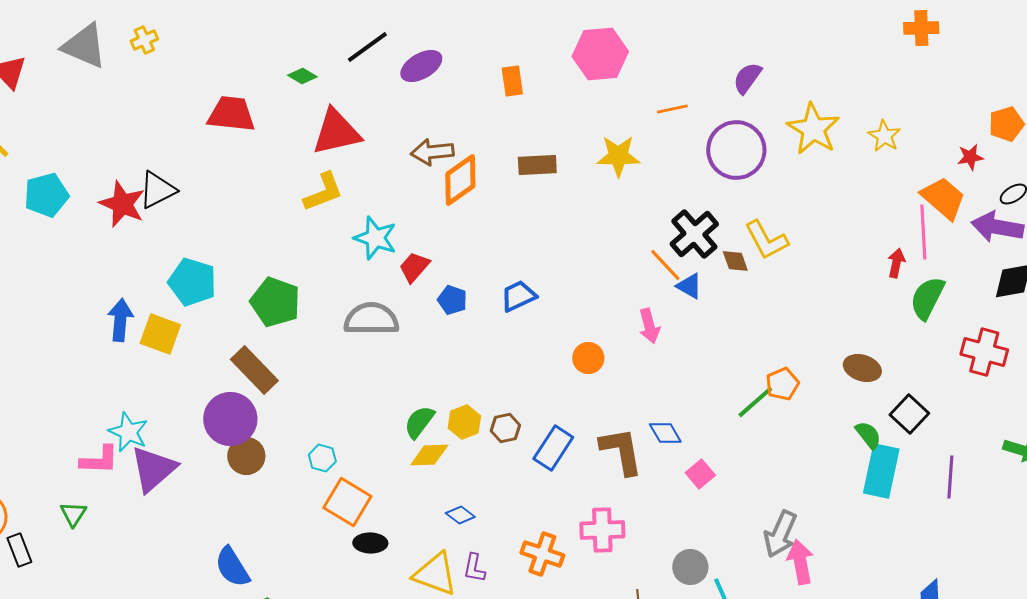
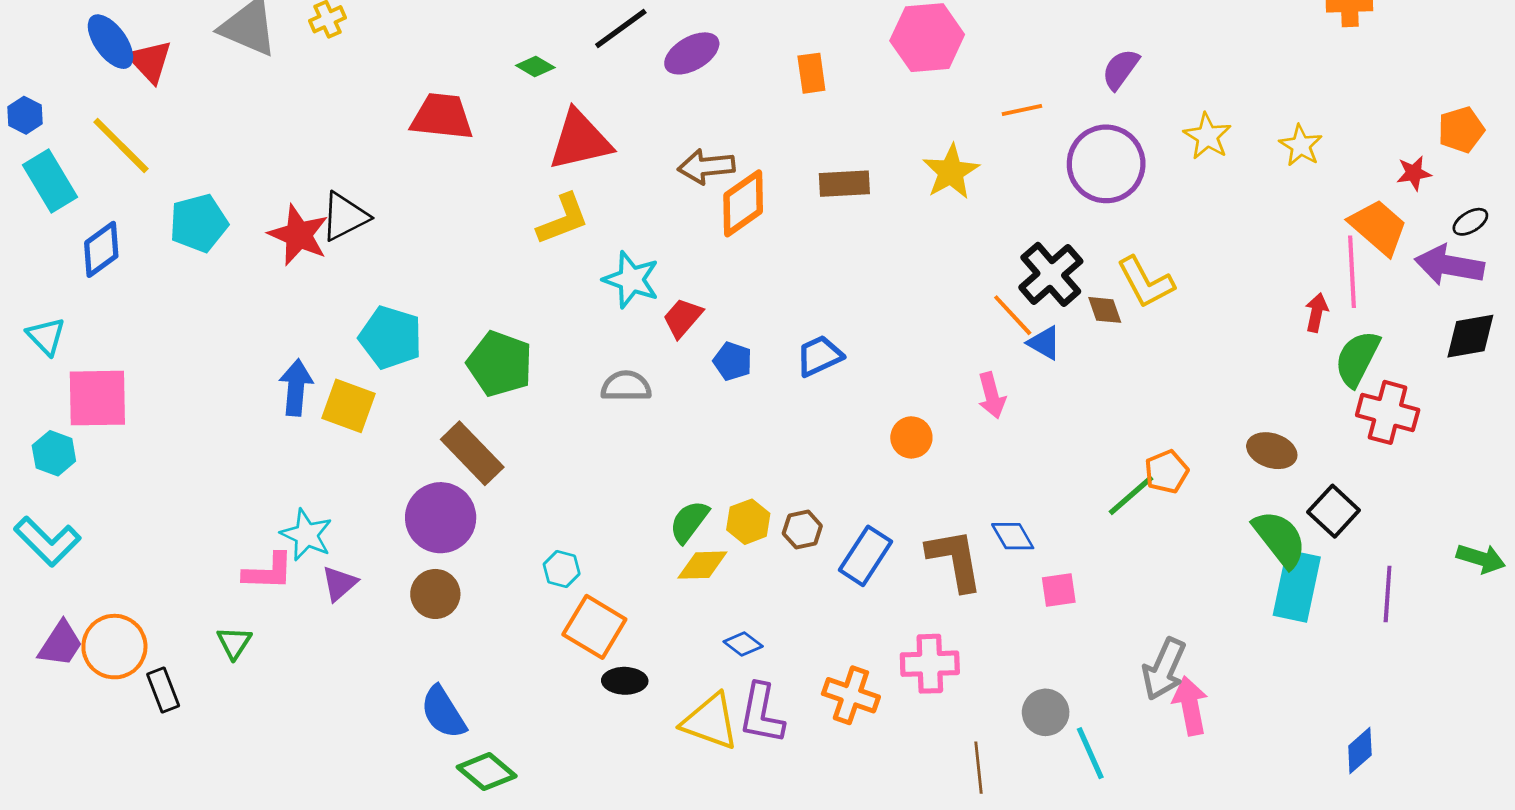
yellow star: (813, 129) -> (1207, 136), size x0.7
yellow star: (618, 156) -> (951, 172), turned -30
gray semicircle: (371, 319) -> (626, 386), size x0.7
red cross: (984, 352) -> (1388, 412), moved
green semicircle: (868, 435) -> (1280, 539), size x1.6
brown circle: (246, 456) -> (435, 594), moved
purple triangle: (153, 469) -> (339, 583), size x0.6
pink square: (700, 474) -> (1059, 590), turned 32
purple L-shape: (474, 568) -> (761, 714), size x1.6

